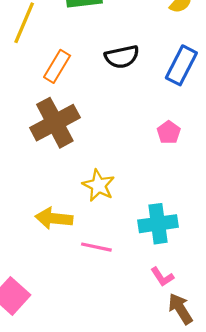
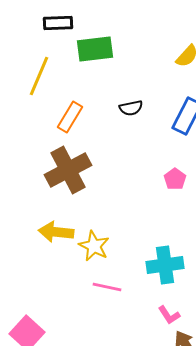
black semicircle: (122, 57) -> (131, 108), size x0.7
yellow star: (98, 185) -> (94, 246), moved
yellow arrow: (54, 218) -> (56, 232), moved

